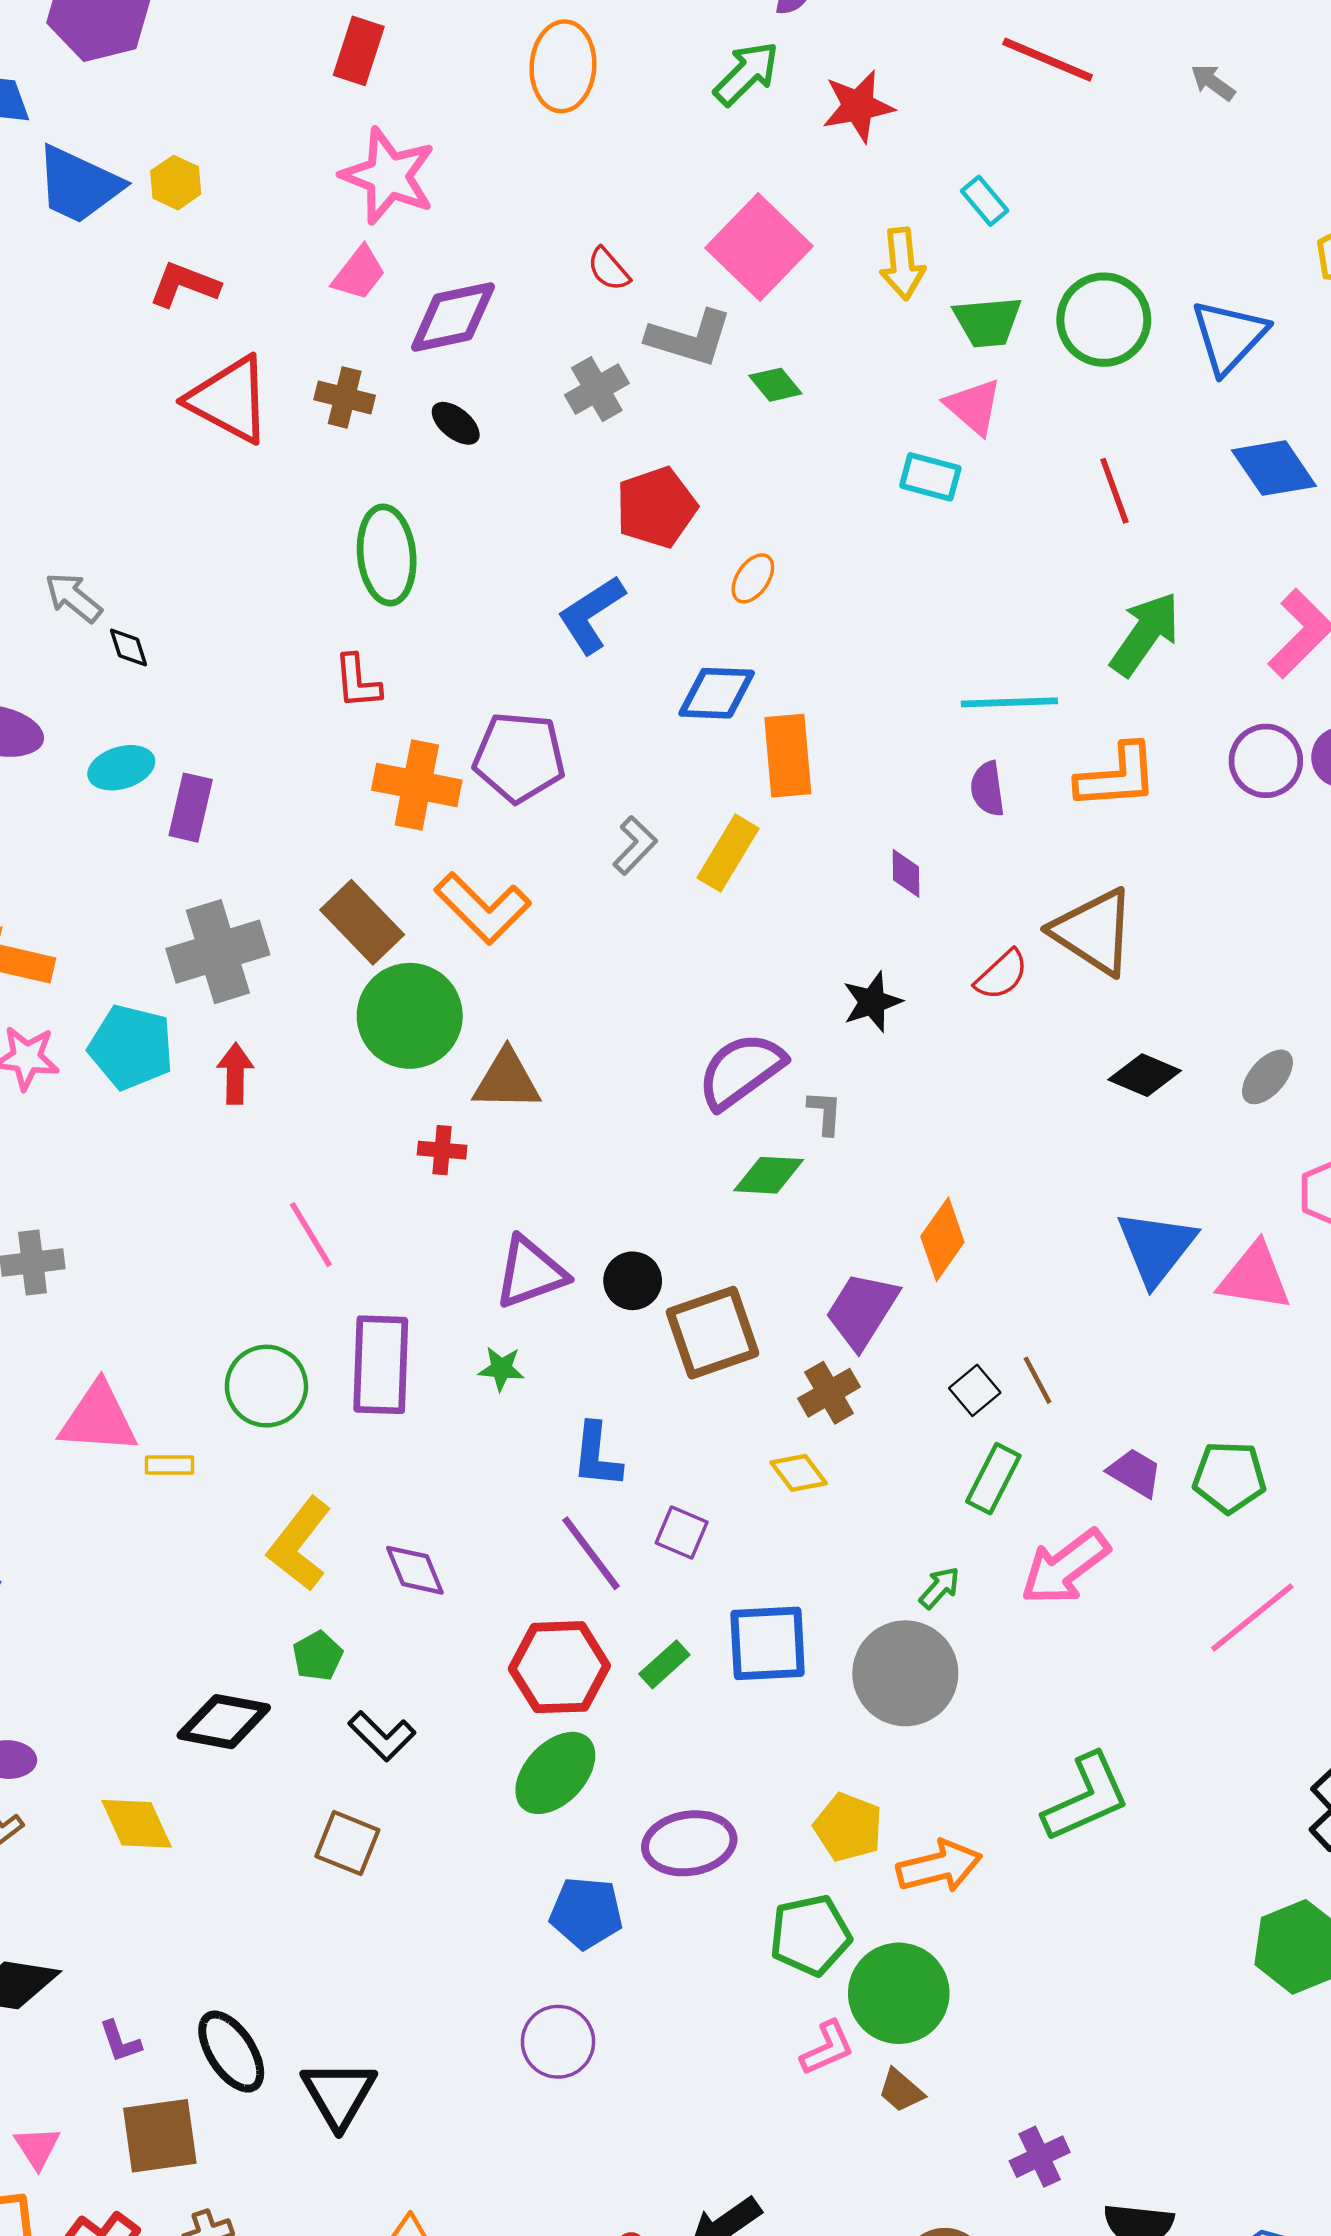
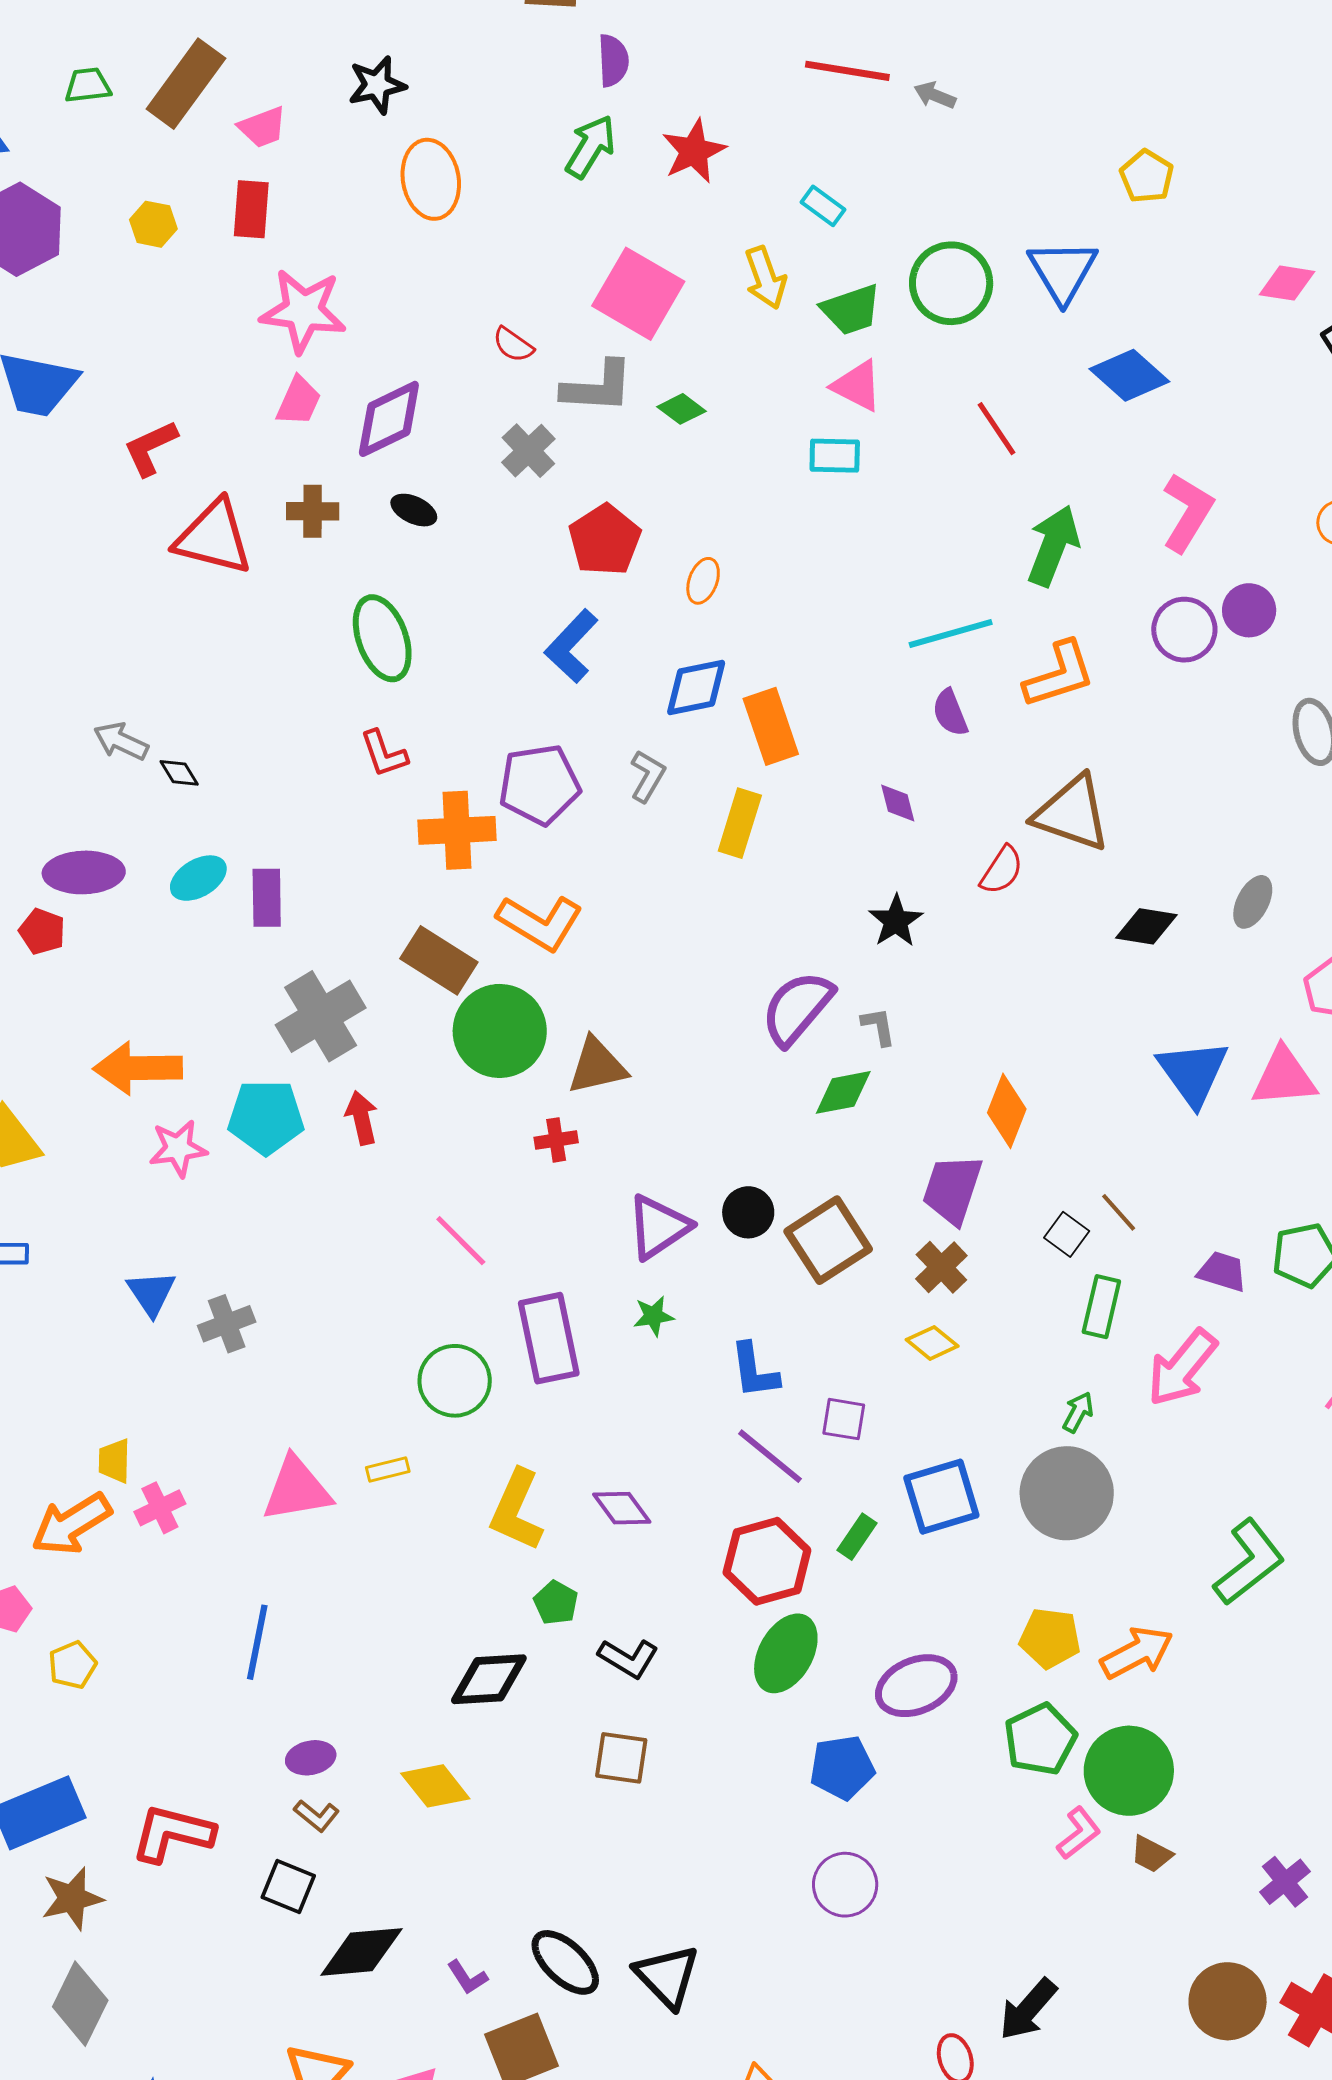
gray arrow: (1213, 82) -> (935, 95), moved
yellow hexagon: (176, 183) -> (153, 224), moved
red L-shape: (184, 285) -> (150, 448), turned -32
gray L-shape: (635, 845) -> (648, 776), moved
pink triangle: (98, 1418) -> (297, 1489), moved

